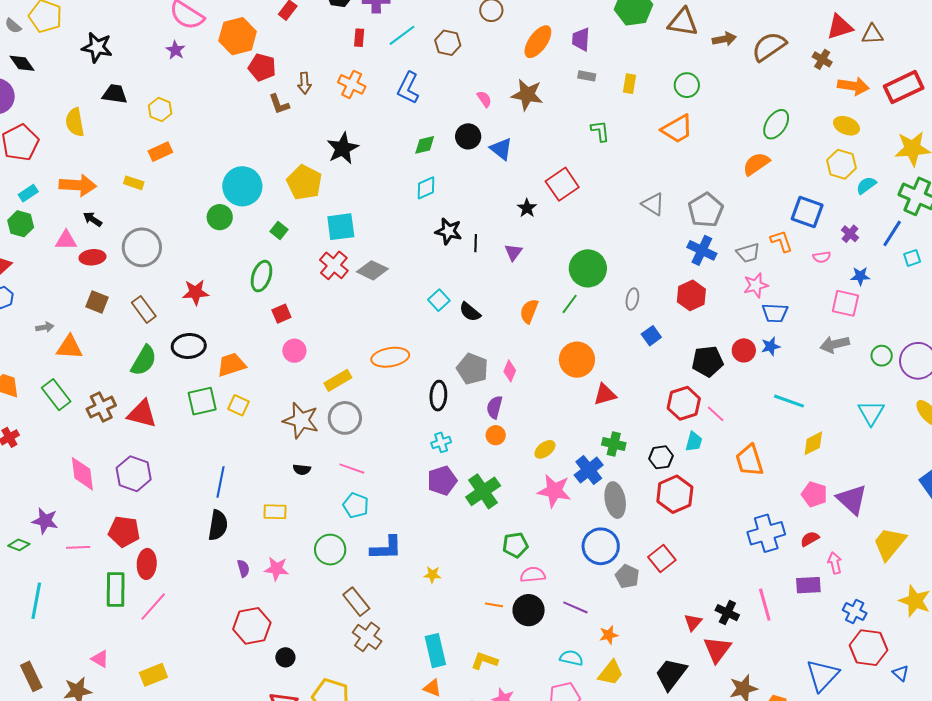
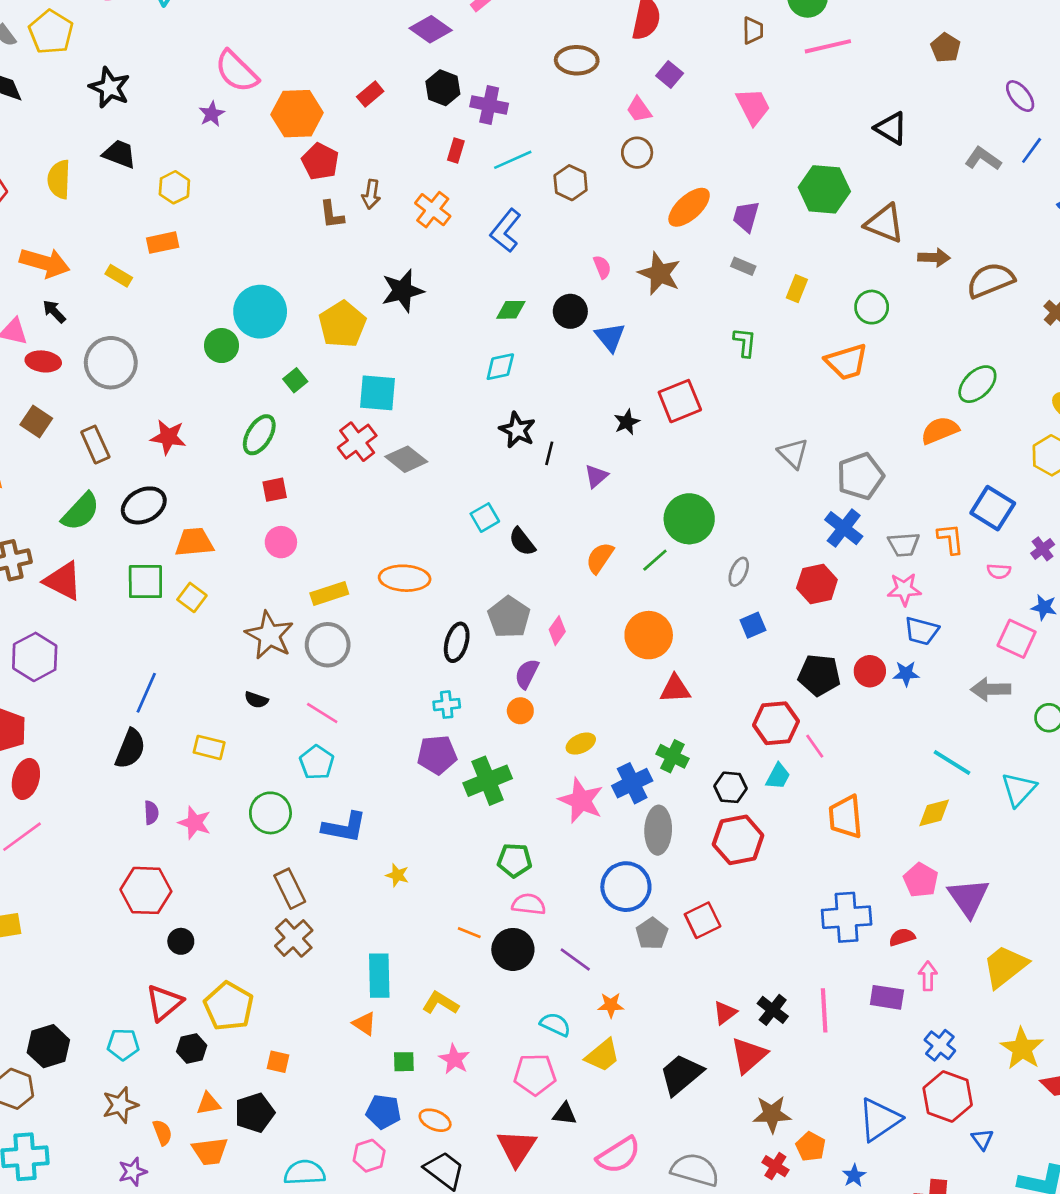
black ellipse: (189, 346) -> (144, 505), turned -36
cyan line: (789, 401) -> (952, 763), moved

